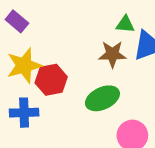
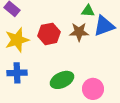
red hexagon: (51, 80) -> (49, 34), moved
green ellipse: (102, 98) -> (62, 80), moved

